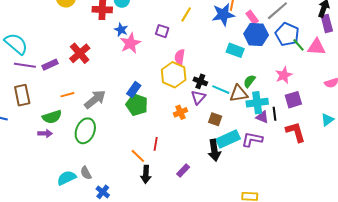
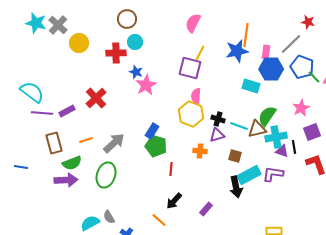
pink rectangle: (252, 17) -> (266, 52), turned 48
purple square: (162, 31) -> (190, 68), moved, size x1.6
green semicircle: (249, 81) -> (267, 116), size x1.5
brown rectangle: (22, 95) -> (54, 143), moved
purple triangle: (198, 97) -> (217, 135), turned 35
orange cross: (180, 112) -> (200, 151), turned 32
purple arrow: (45, 133) -> (66, 180), size x1.6
red line: (156, 144) -> (171, 169), moved
orange line: (138, 156) -> (159, 220), moved
black arrow: (146, 174) -> (174, 201), moved, turned 42

